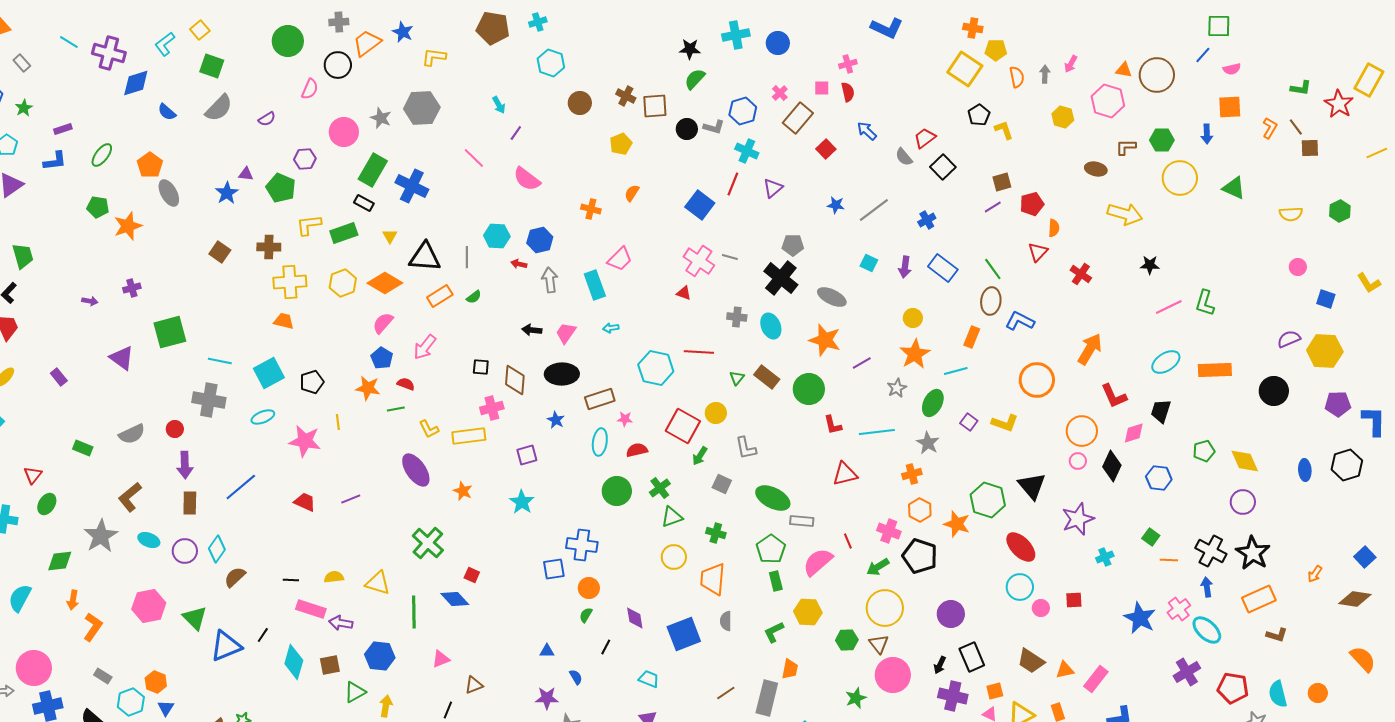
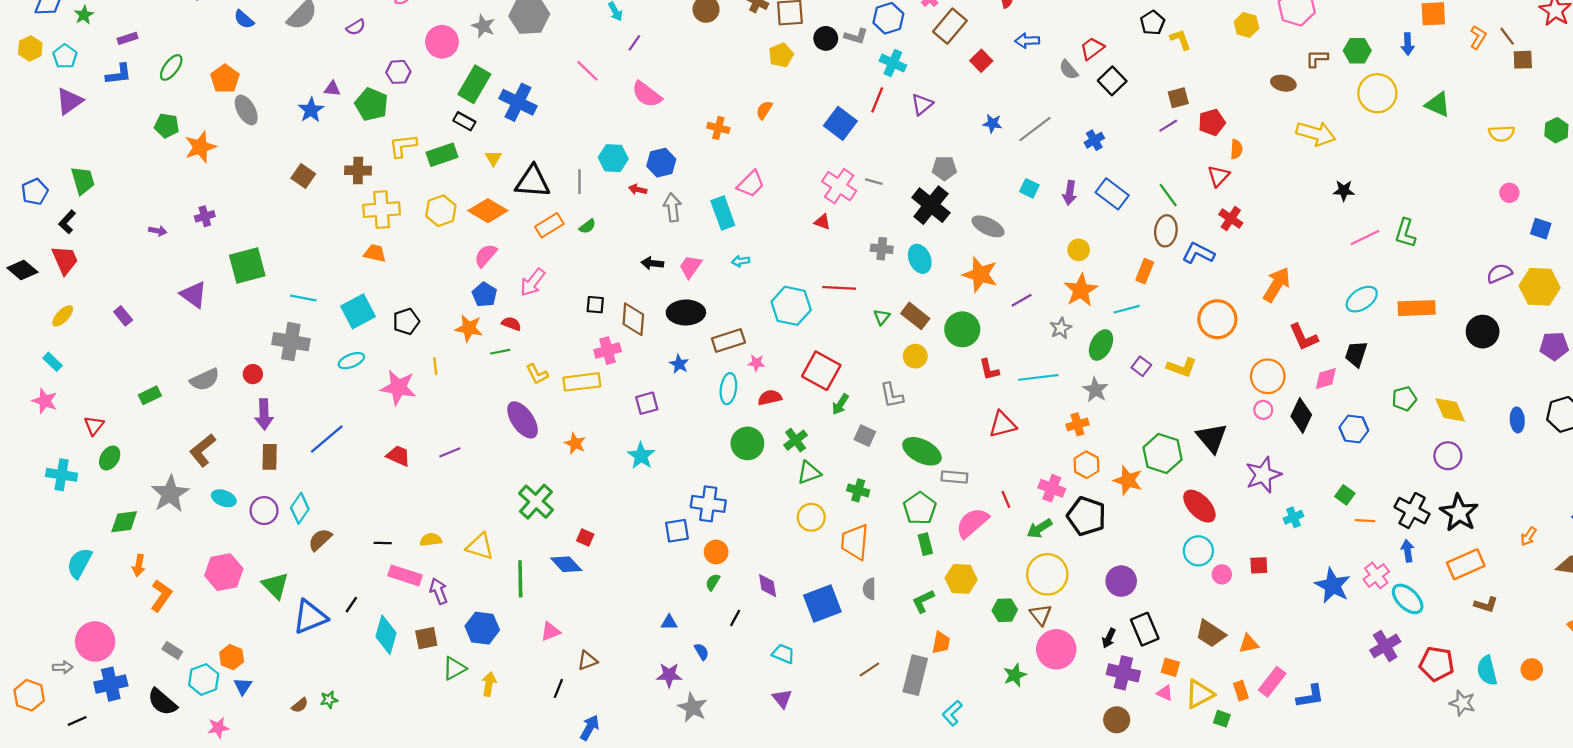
blue arrow: (867, 131) -> (1027, 41), turned -45
yellow pentagon: (621, 144) -> (781, 55), moved
red cross: (1081, 274) -> (1231, 219), moved
yellow circle: (716, 413) -> (915, 356), moved
green rectangle: (83, 448) -> (150, 395), turned -48
purple arrow: (341, 623) -> (439, 591), turned 60
pink rectangle: (1096, 679) -> (1272, 682), moved
orange square: (995, 691) -> (1170, 667), turned 30

